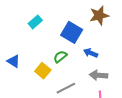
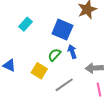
blue arrow: (91, 53) -> (72, 52), moved, turned 56

